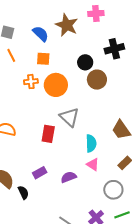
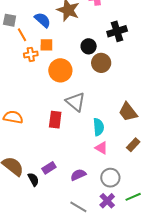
orange line: (11, 55) -> (22, 35), moved
orange cross: (31, 82) -> (31, 54), moved
purple rectangle: (40, 173) -> (49, 168), moved
purple semicircle: (69, 177) -> (78, 175), moved
gray circle: (113, 190) -> (110, 178), moved

